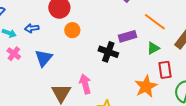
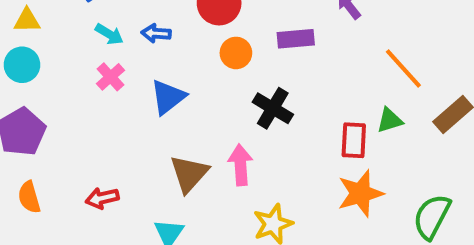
purple rectangle: (128, 36) -> (296, 39), moved
black cross: (108, 52) -> (273, 108), moved
red rectangle: (165, 70) -> (354, 140), moved

